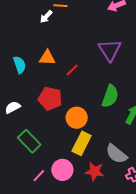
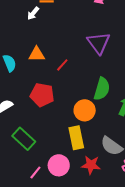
orange circle: (77, 118) -> (85, 110), moved
yellow rectangle: (82, 143) -> (76, 138), turned -35

